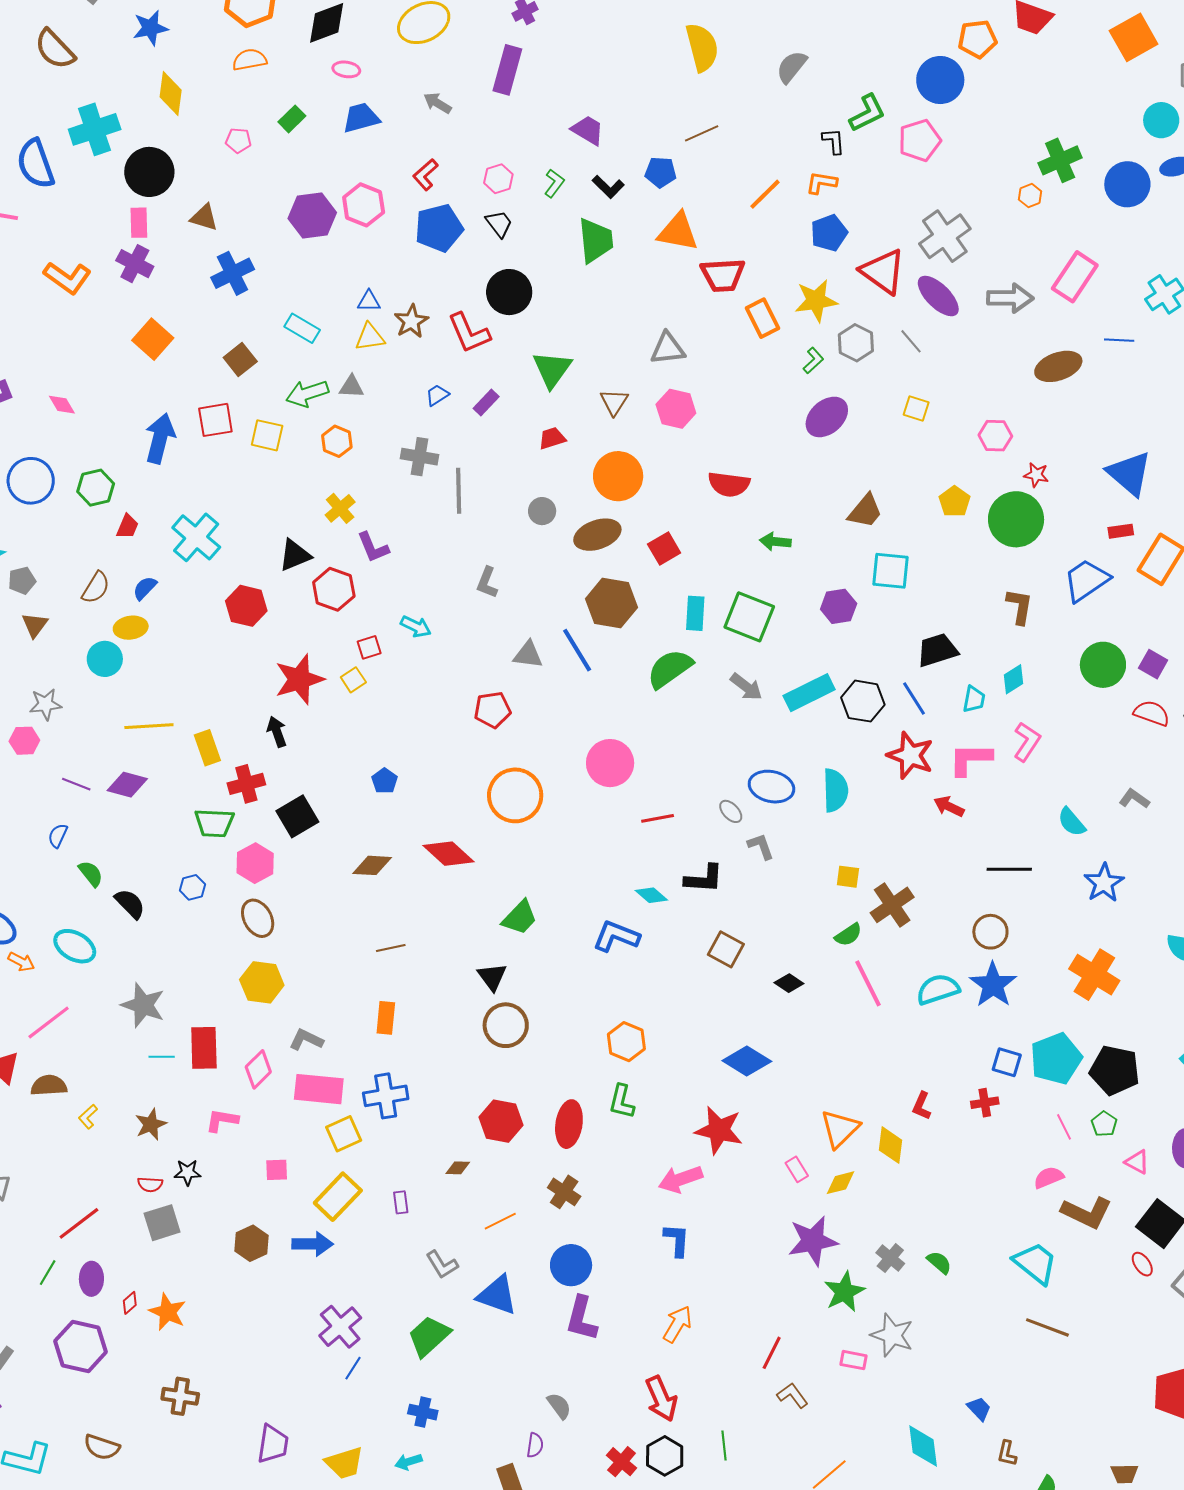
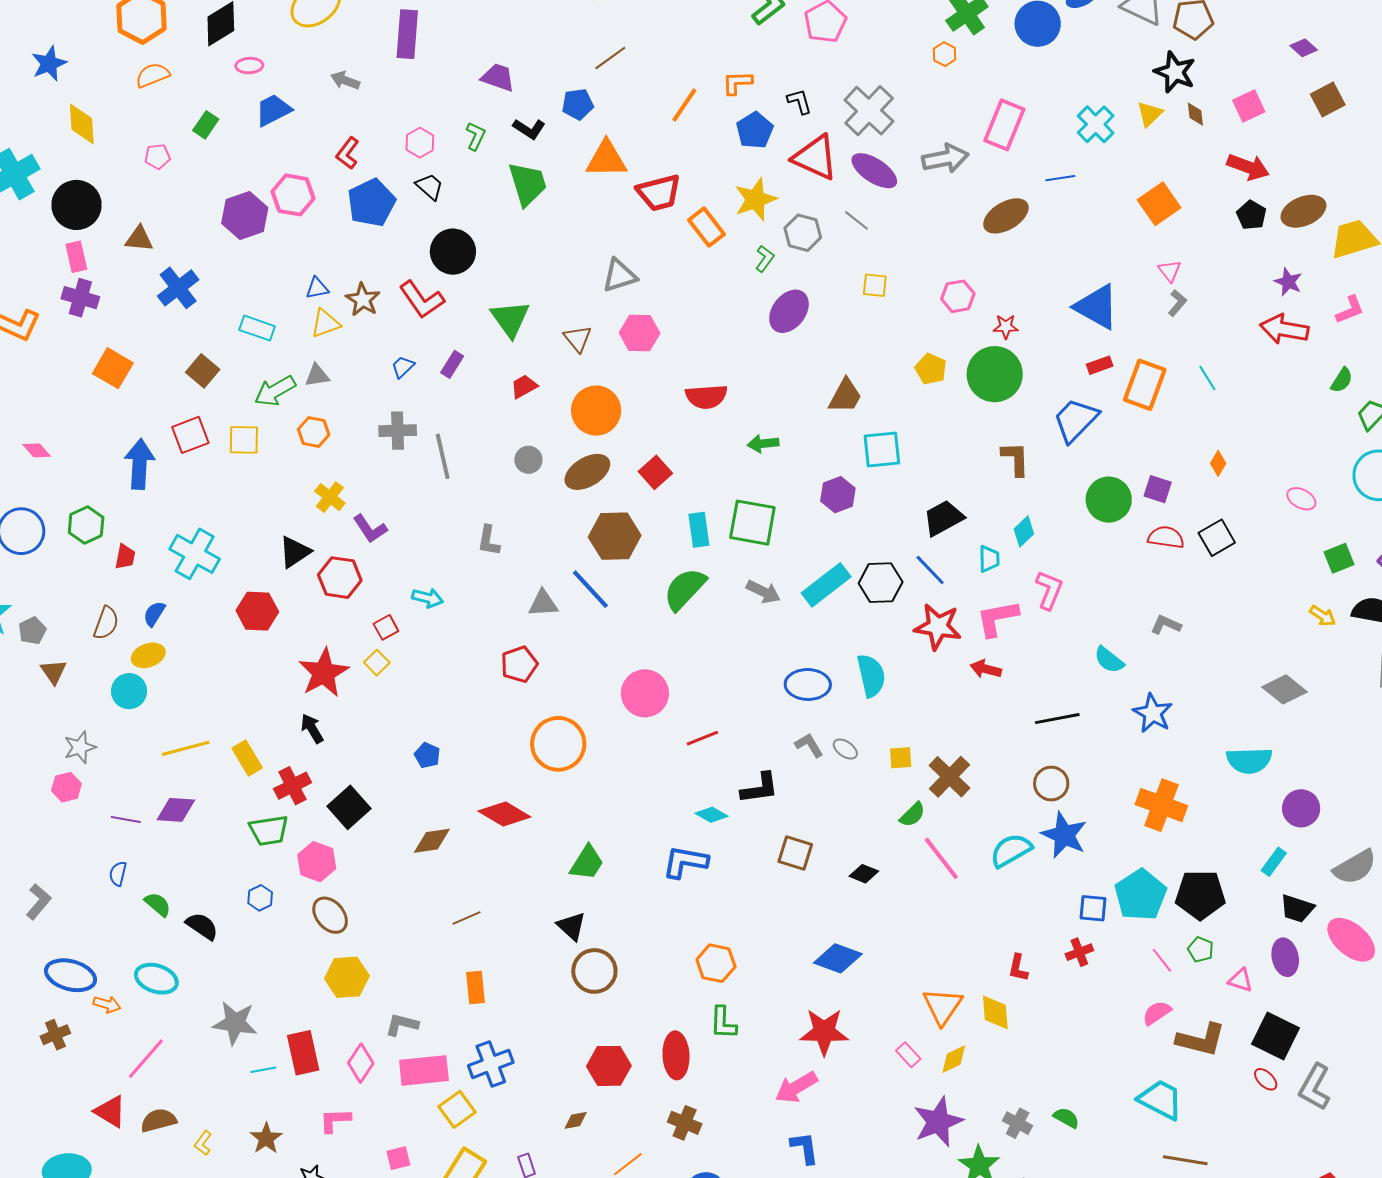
black L-shape: (834, 141) -> (799, 101), moved
gray ellipse: (731, 811) -> (845, 749), moved

